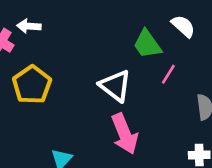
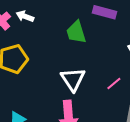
green trapezoid: (147, 44) -> (76, 32), moved

